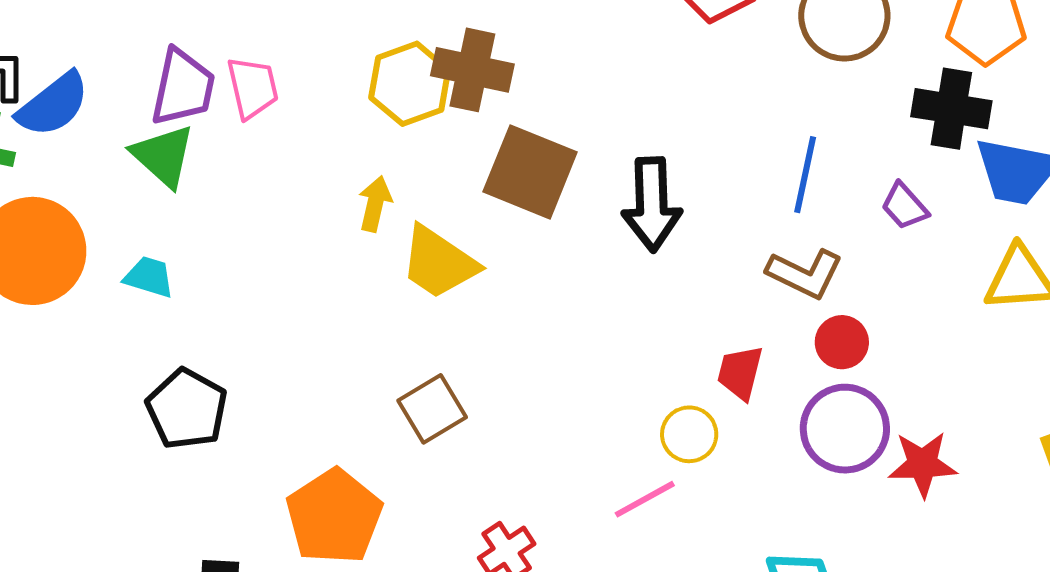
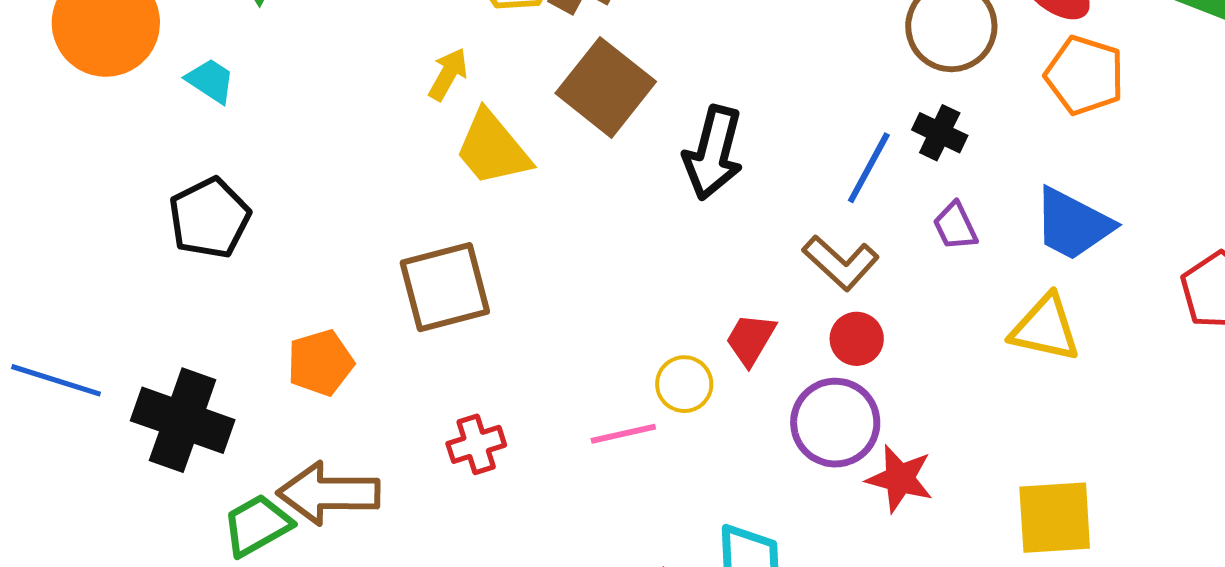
black cross: (951, 109) -> (940, 133), moved, size x0.7
brown square: (432, 409) -> (445, 287), size x1.4
orange pentagon: (334, 517) -> (320, 363), size x0.7

